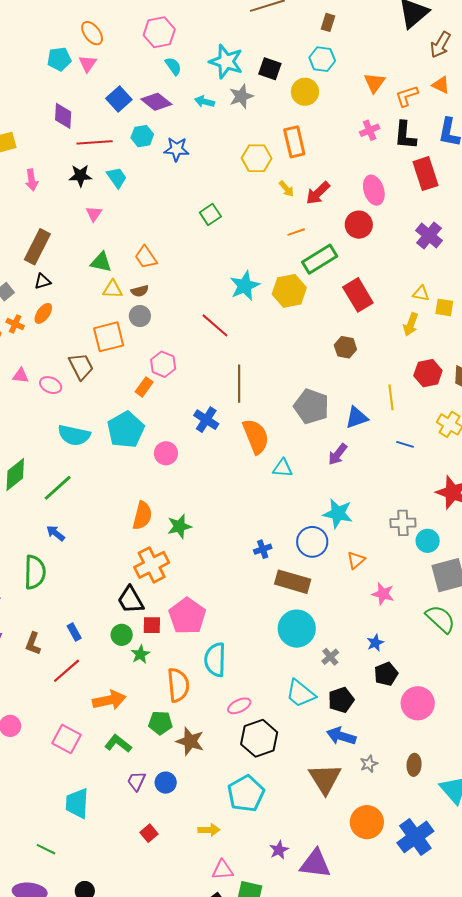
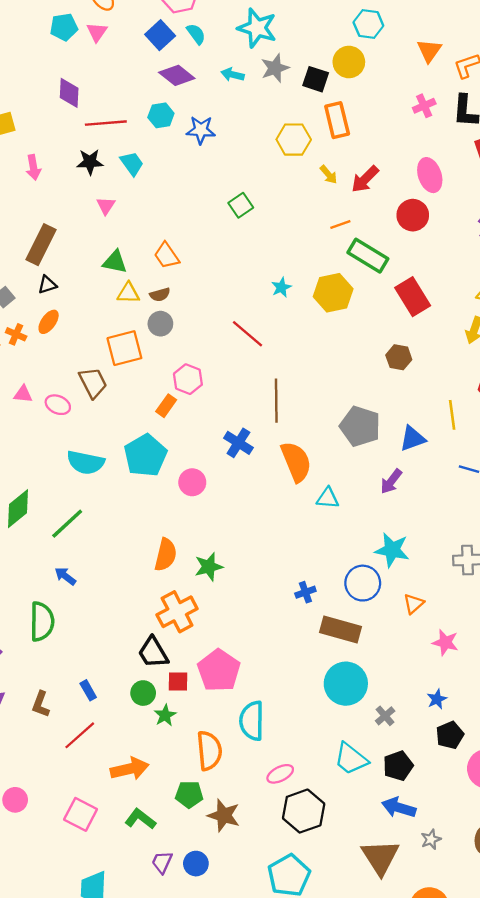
black square: (270, 69) -> (316, 79), moved
blue square: (119, 99) -> (160, 35), moved
green rectangle: (320, 259) -> (368, 256), turned 64
cyan star: (245, 286) -> (281, 287), size x0.6

